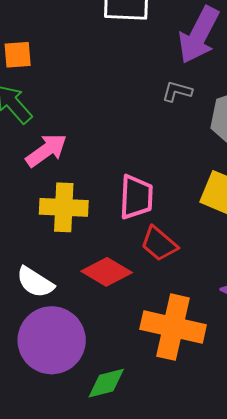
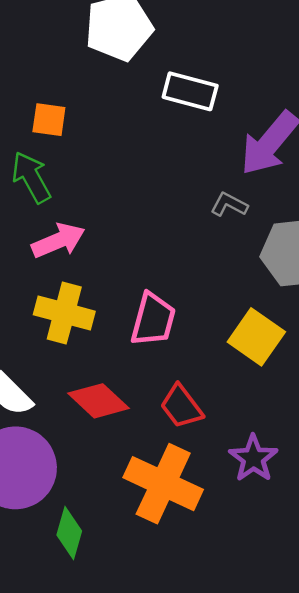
red trapezoid: (159, 244) -> (181, 406), moved
green diamond: (106, 383) -> (69, 533), turned -72

